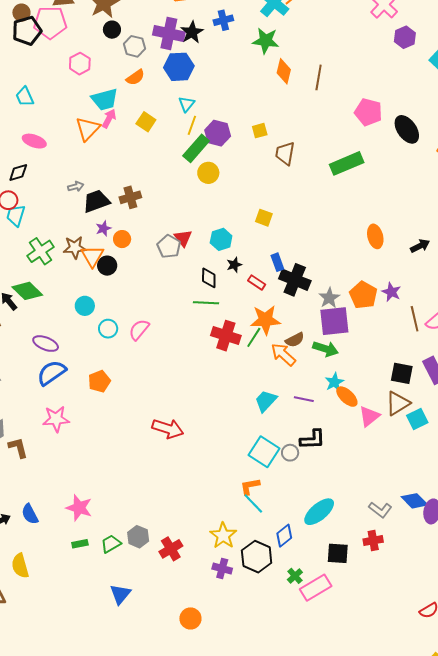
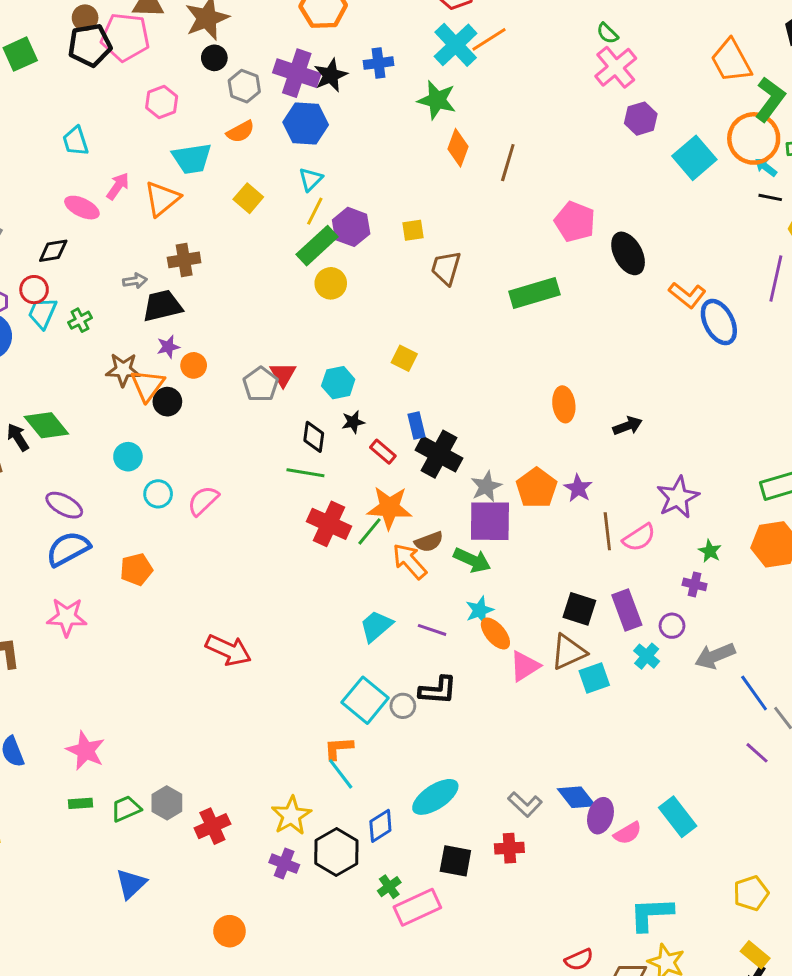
pink arrow: (109, 119) -> (118, 186), moved
brown cross: (130, 197) -> (184, 260), moved
green cross: (41, 251) -> (80, 320), moved, size x0.6

